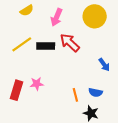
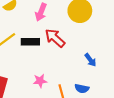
pink star: (37, 84) -> (40, 81), moved

